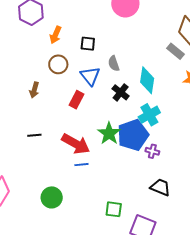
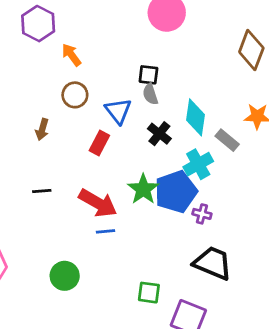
orange arrow: (56, 35) -> (71, 55), turned 120
black square: (88, 44) -> (148, 75), moved
gray rectangle: (175, 51) -> (227, 140), moved
black trapezoid: (160, 187) -> (213, 263), size x1.4

